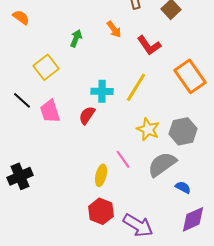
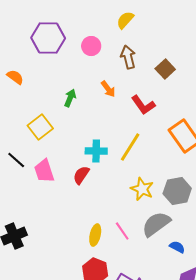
pink line: (123, 159) -> (122, 231), moved

